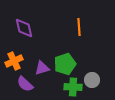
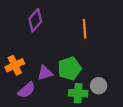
purple diamond: (24, 28) -> (35, 20), moved, turned 55
purple semicircle: (25, 84) -> (27, 90), turned -84

